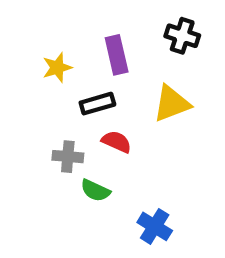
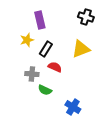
purple rectangle: (117, 55) -> (40, 20), moved
yellow star: (57, 68) -> (27, 40), moved
black rectangle: (97, 104) -> (46, 49), turned -42

